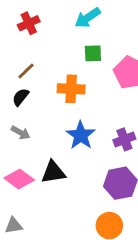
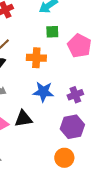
blue star: (81, 135) -> (43, 92), turned -30

